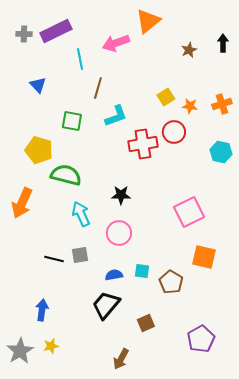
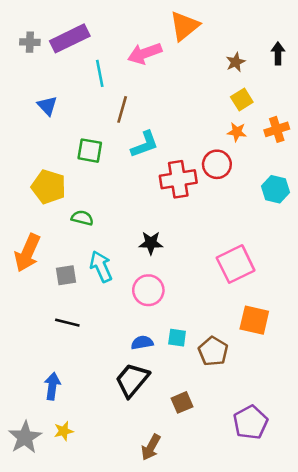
yellow square: (166, 97) -> (242, 99), moved
green semicircle: (66, 175) -> (82, 218), size x0.6
gray square: (80, 255) -> (66, 275), moved

